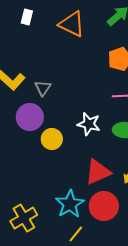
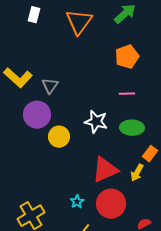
orange triangle: (72, 24) -> (79, 22), turned 40
cyan star: (70, 204) -> (77, 202), size x0.5

